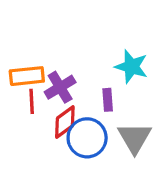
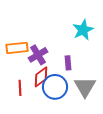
cyan star: (131, 67) -> (83, 30), moved, turned 30
red line: (32, 101) -> (20, 88), moved

